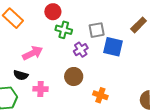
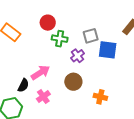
pink arrow: (33, 53) -> (40, 73), moved
black semicircle: (21, 75) -> (23, 85), turned -72
pink cross: (41, 89) -> (43, 97), turned -32

